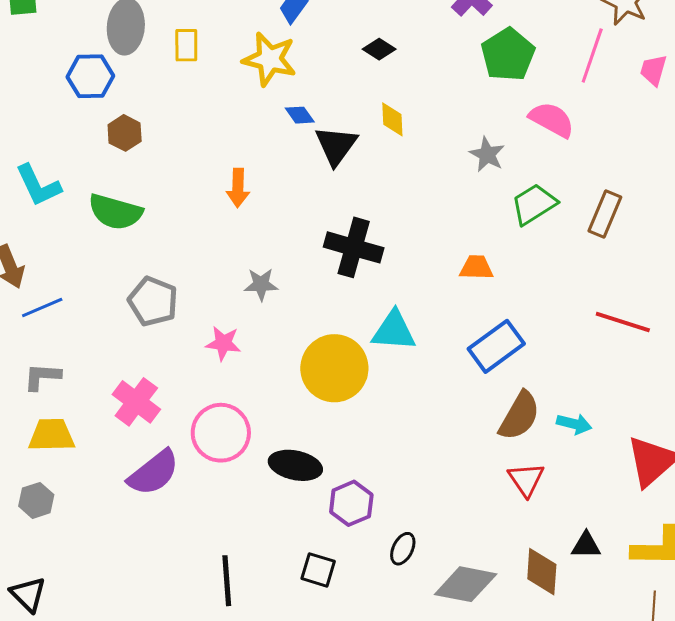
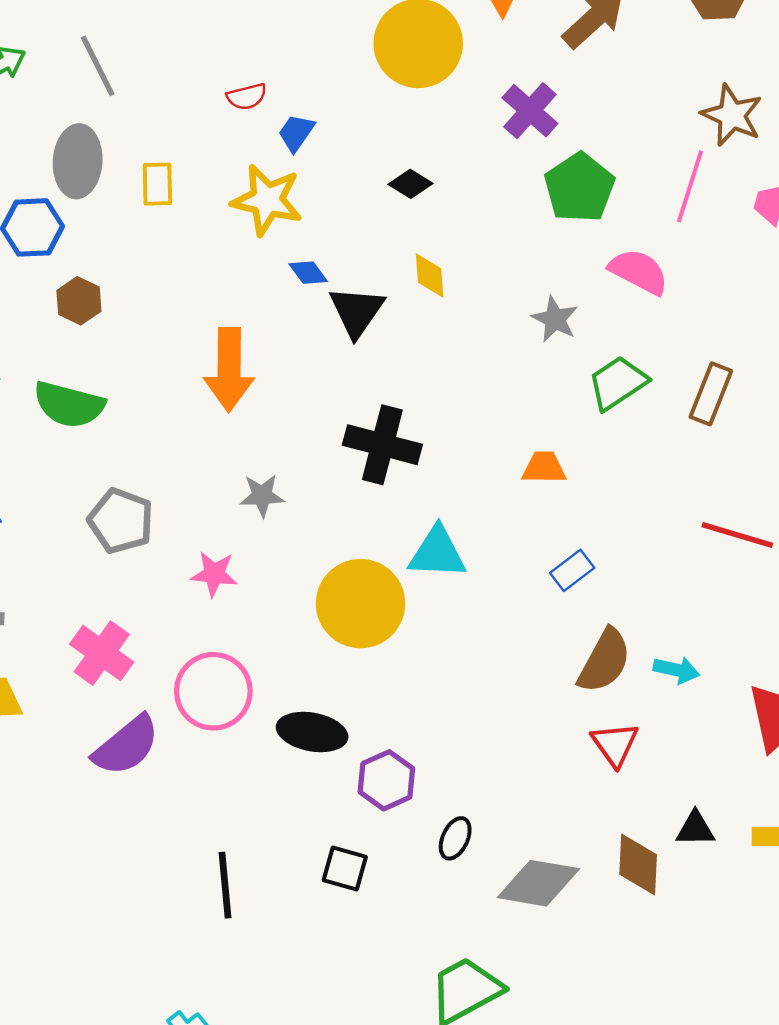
orange arrow: (238, 188) -> (229, 370), size x1.6
blue rectangle: (496, 346) -> (572, 570), size x0.6

